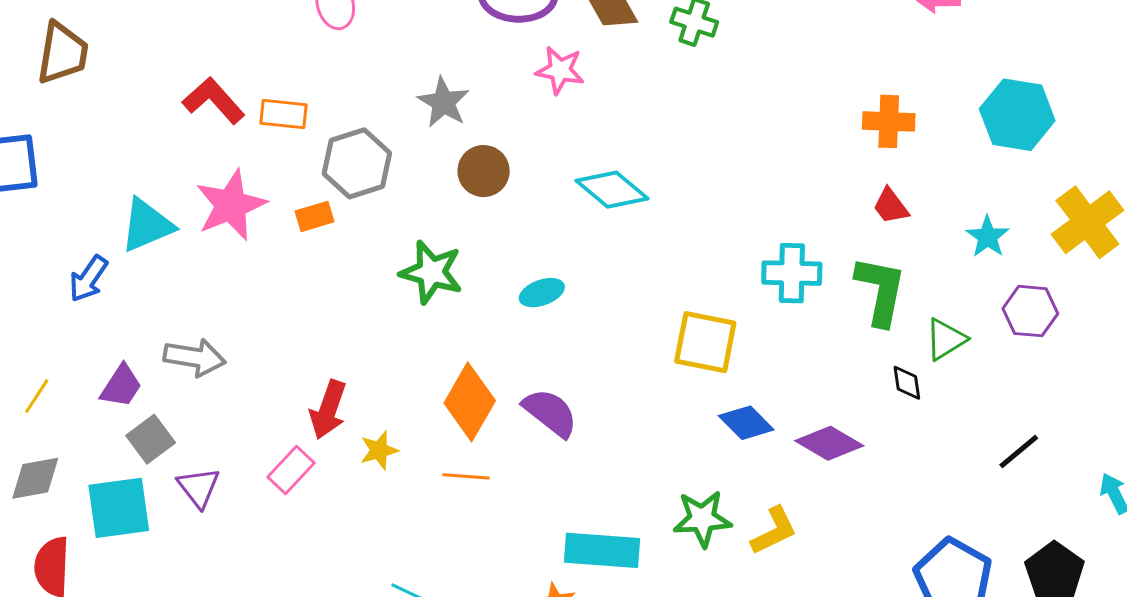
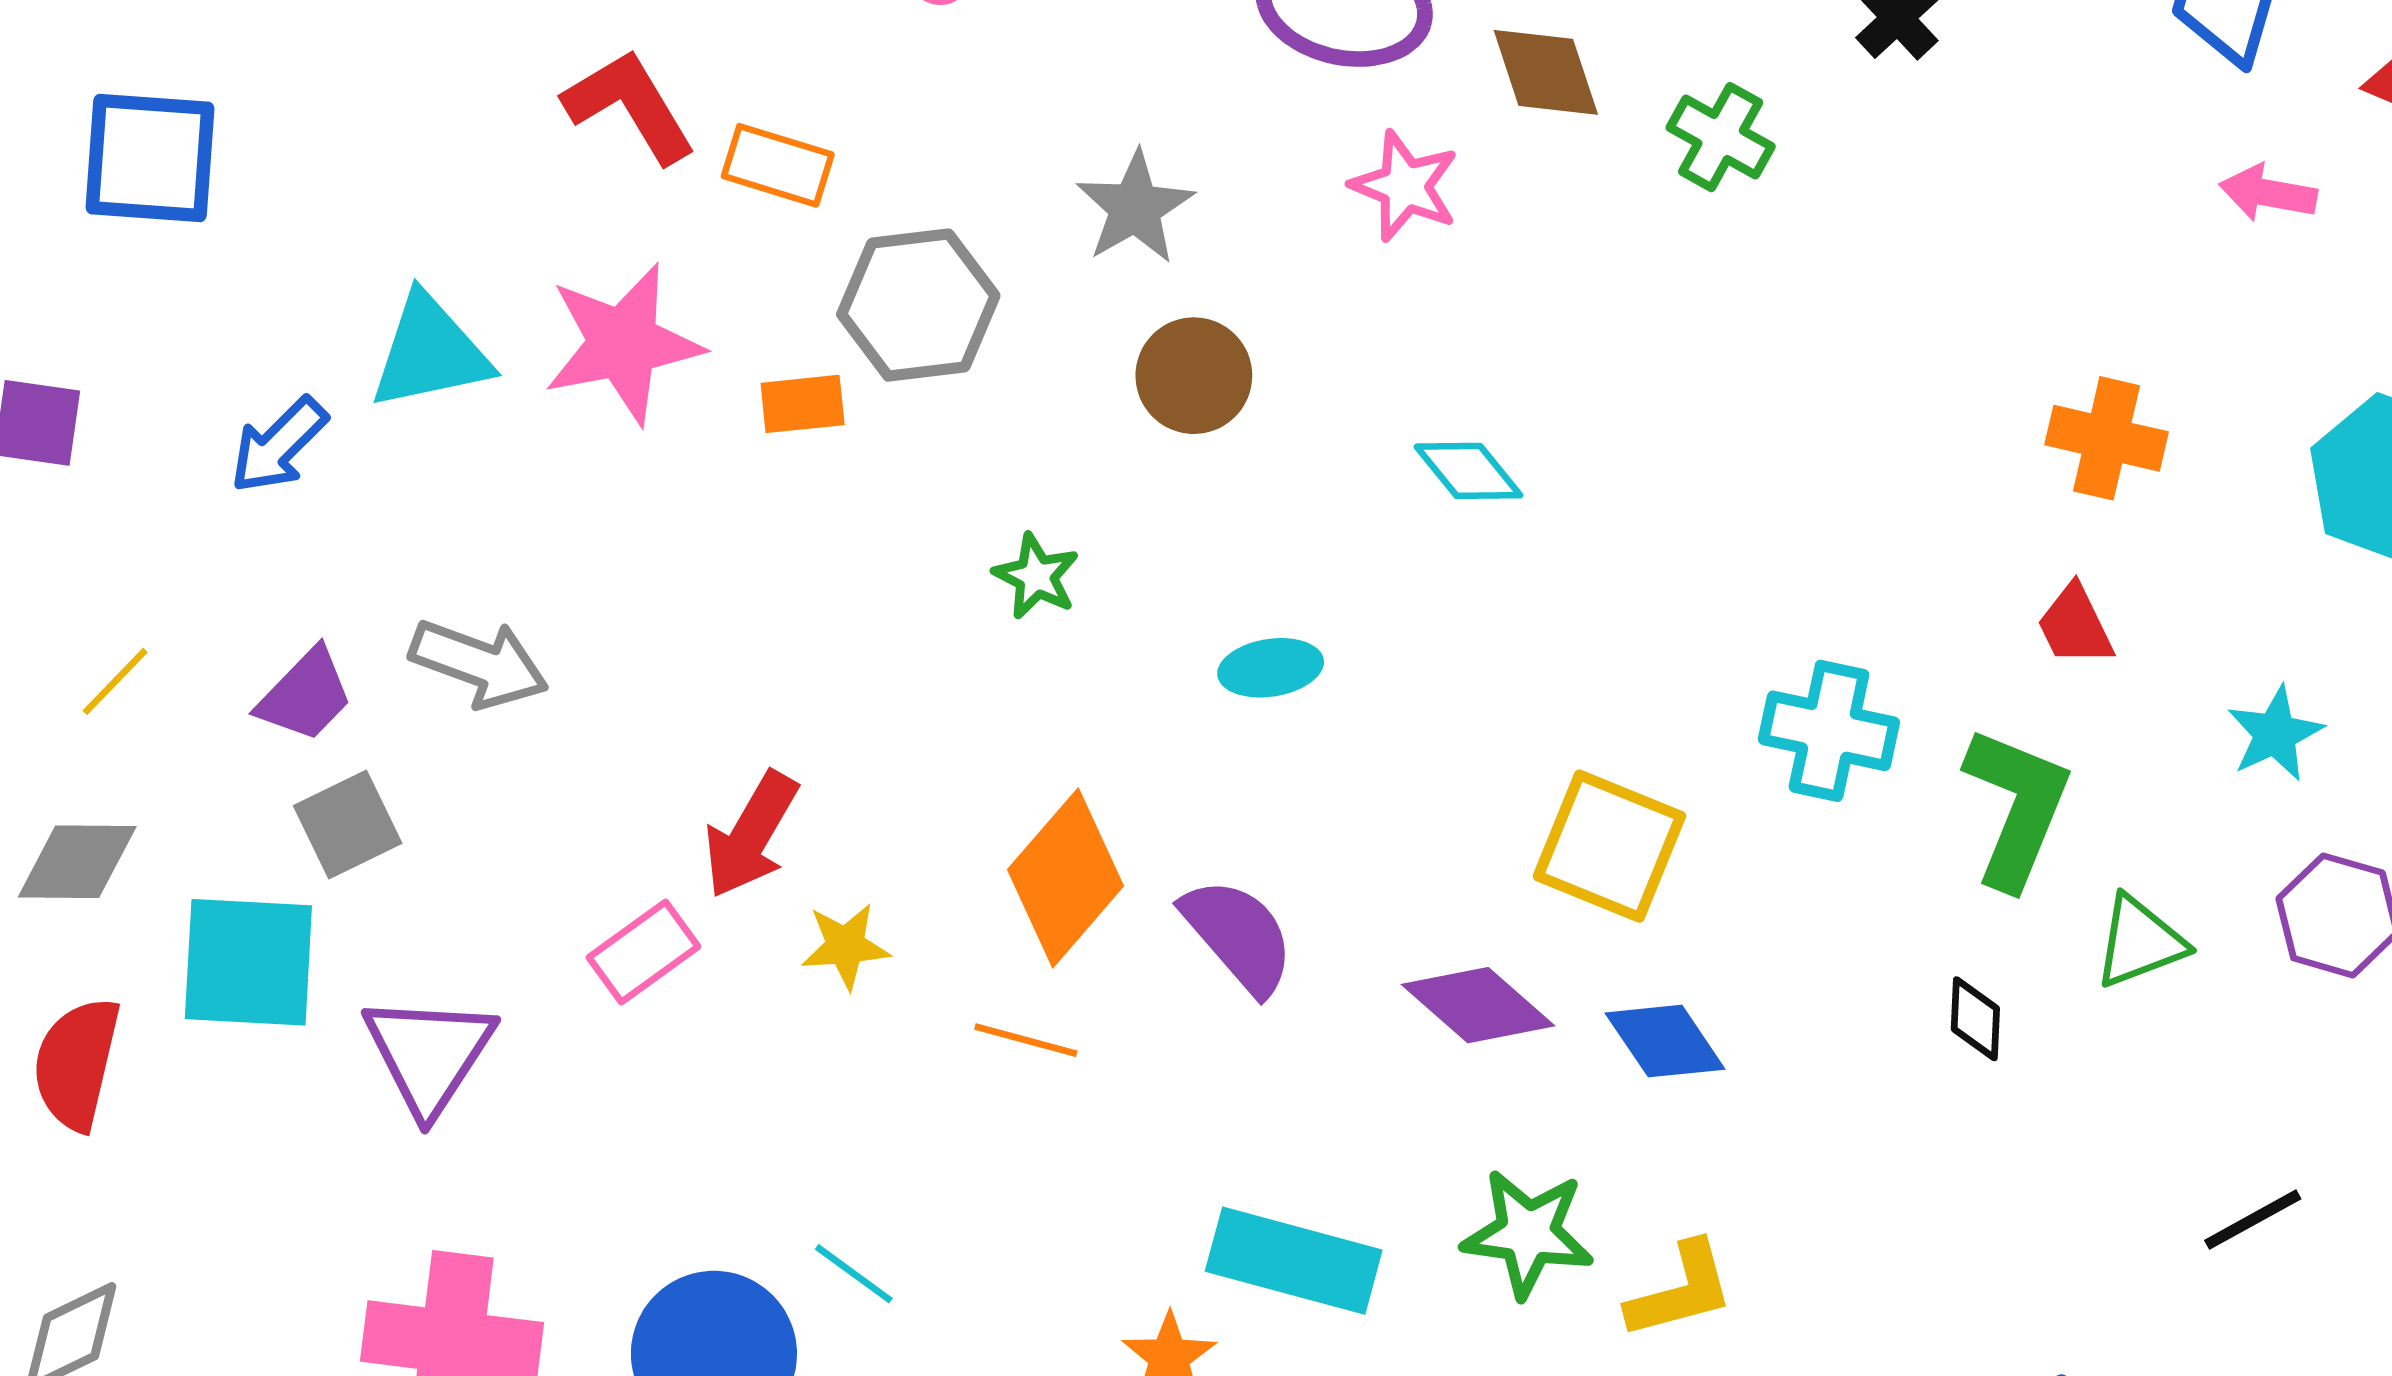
cyan diamond: (612, 190) -> (1468, 471), size x0.7
green star: (431, 272) -> (1036, 576), size x0.6
black diamond: (907, 383) -> (1975, 1019), moved
purple diamond: (829, 443) -> (1478, 1005), moved
purple triangle: (199, 487) -> (429, 1054), moved, size x1.4

